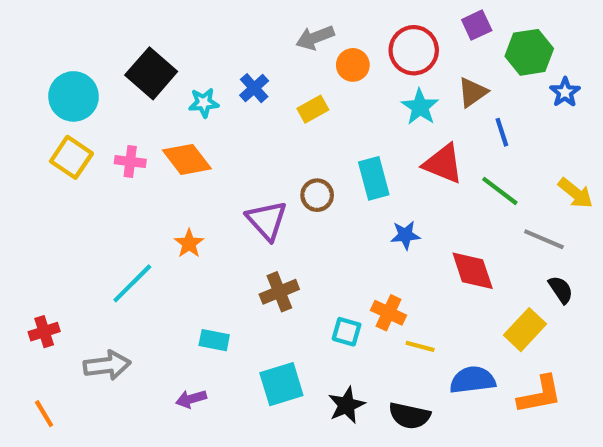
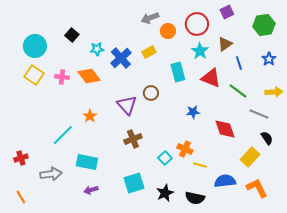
green hexagon: (529, 52) -> (264, 25), moved
black square: (151, 73) -> (72, 35), size x0.6
blue cross: (254, 88) -> (121, 58), moved, size x1.5
blue star: (565, 92) -> (269, 59), moved
cyan rectangle: (374, 178) -> (178, 72), moved
yellow arrow: (575, 193) -> (274, 92), turned -42
cyan square: (347, 332) -> (165, 158), turned 32
cyan rectangle: (214, 340) -> (87, 162), moved, size x1.5
orange L-shape: (540, 395) -> (257, 188), turned -105

